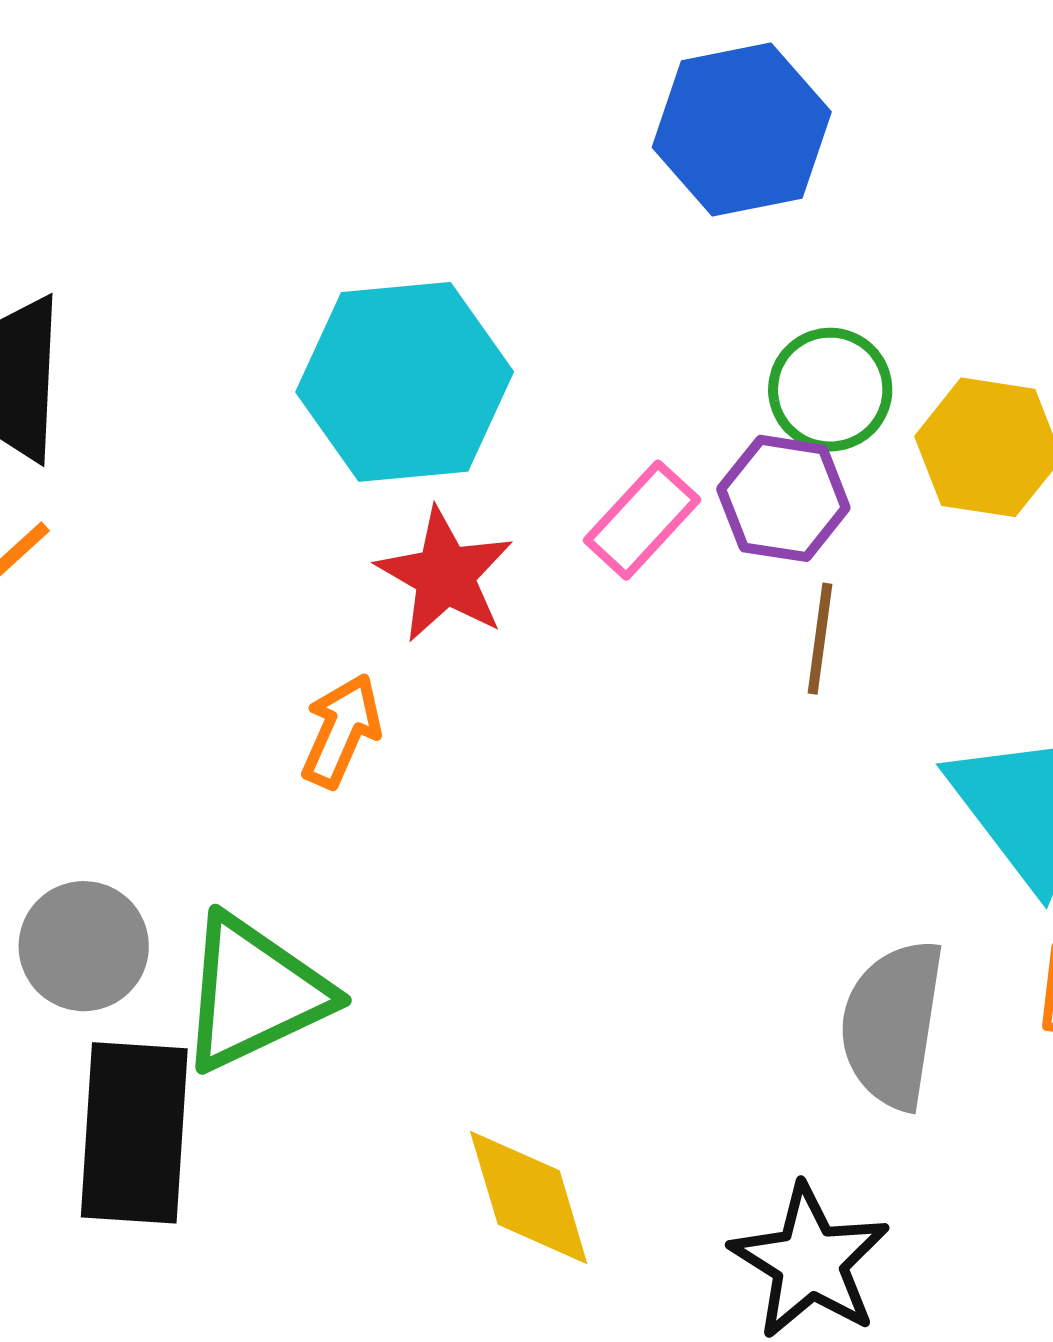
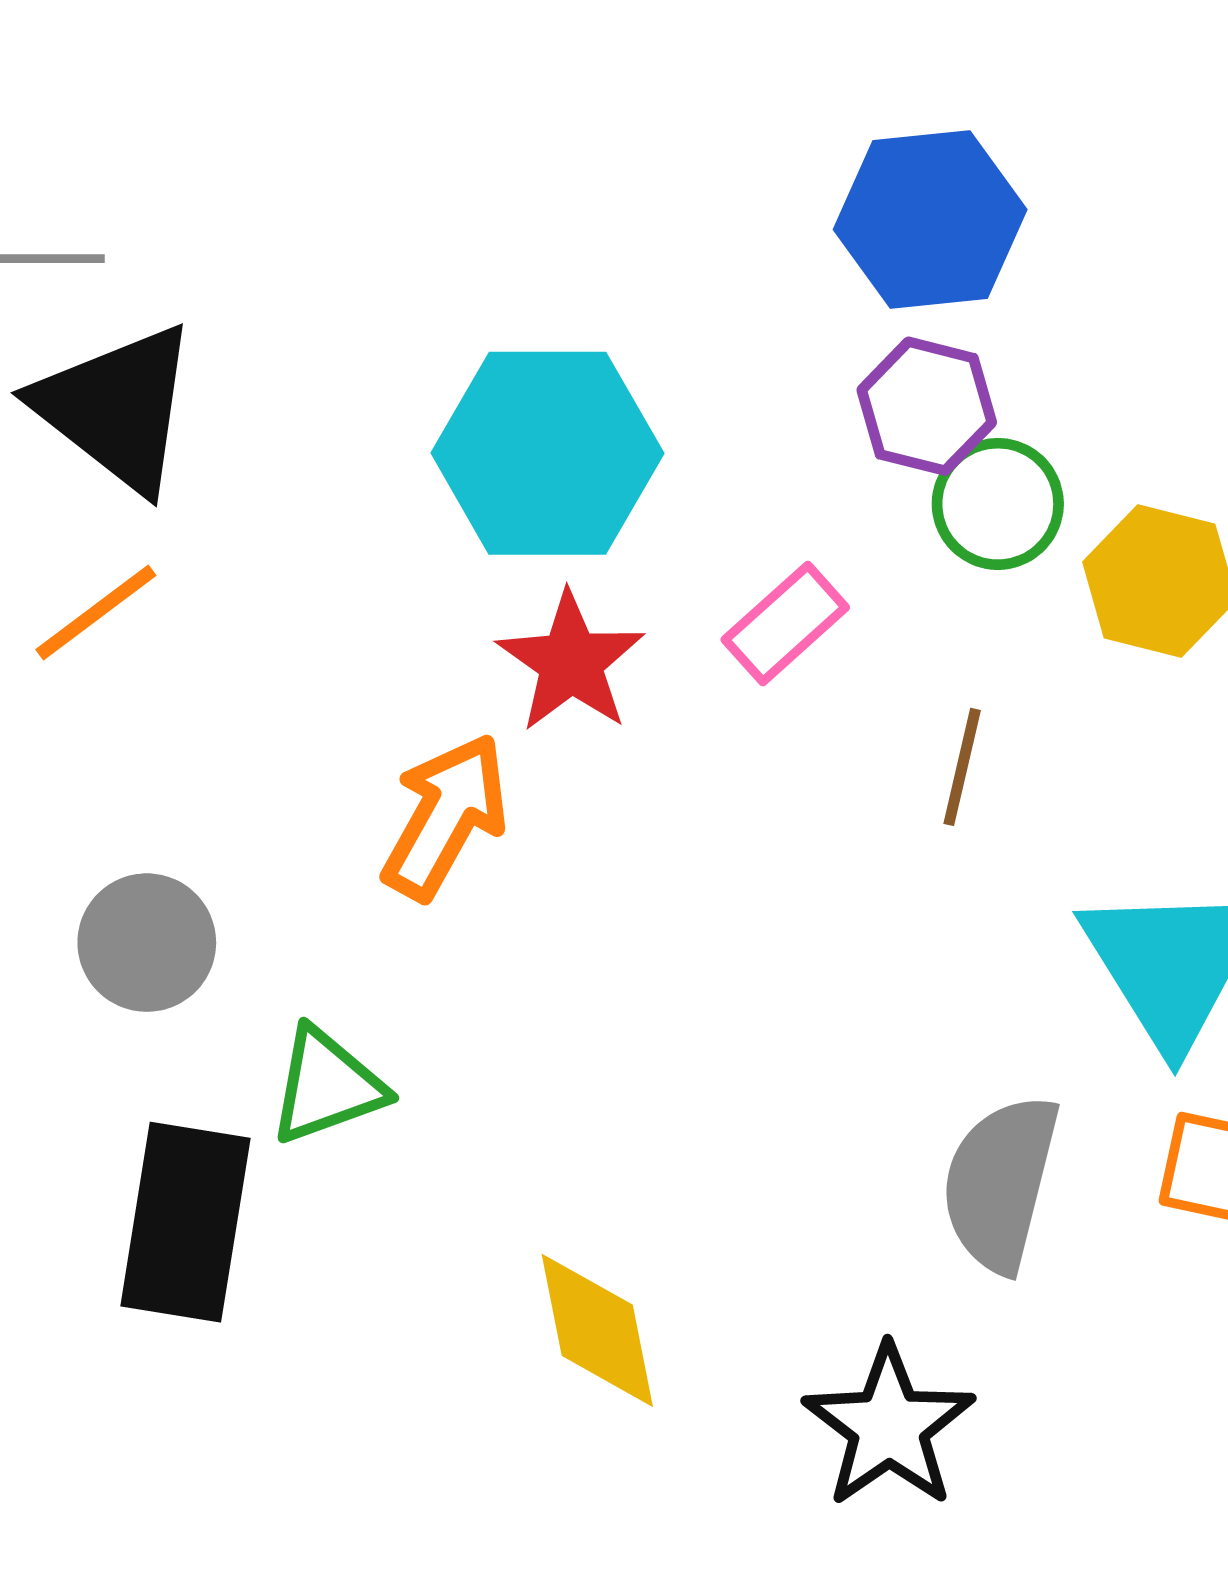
purple hexagon: (783, 498) -> (927, 406), moved
orange arrow: (341, 731) -> (445, 817), size x1.4
gray circle: (84, 946) -> (147, 943), moved
green triangle: (254, 993) -> (327, 1086), size x0.7

